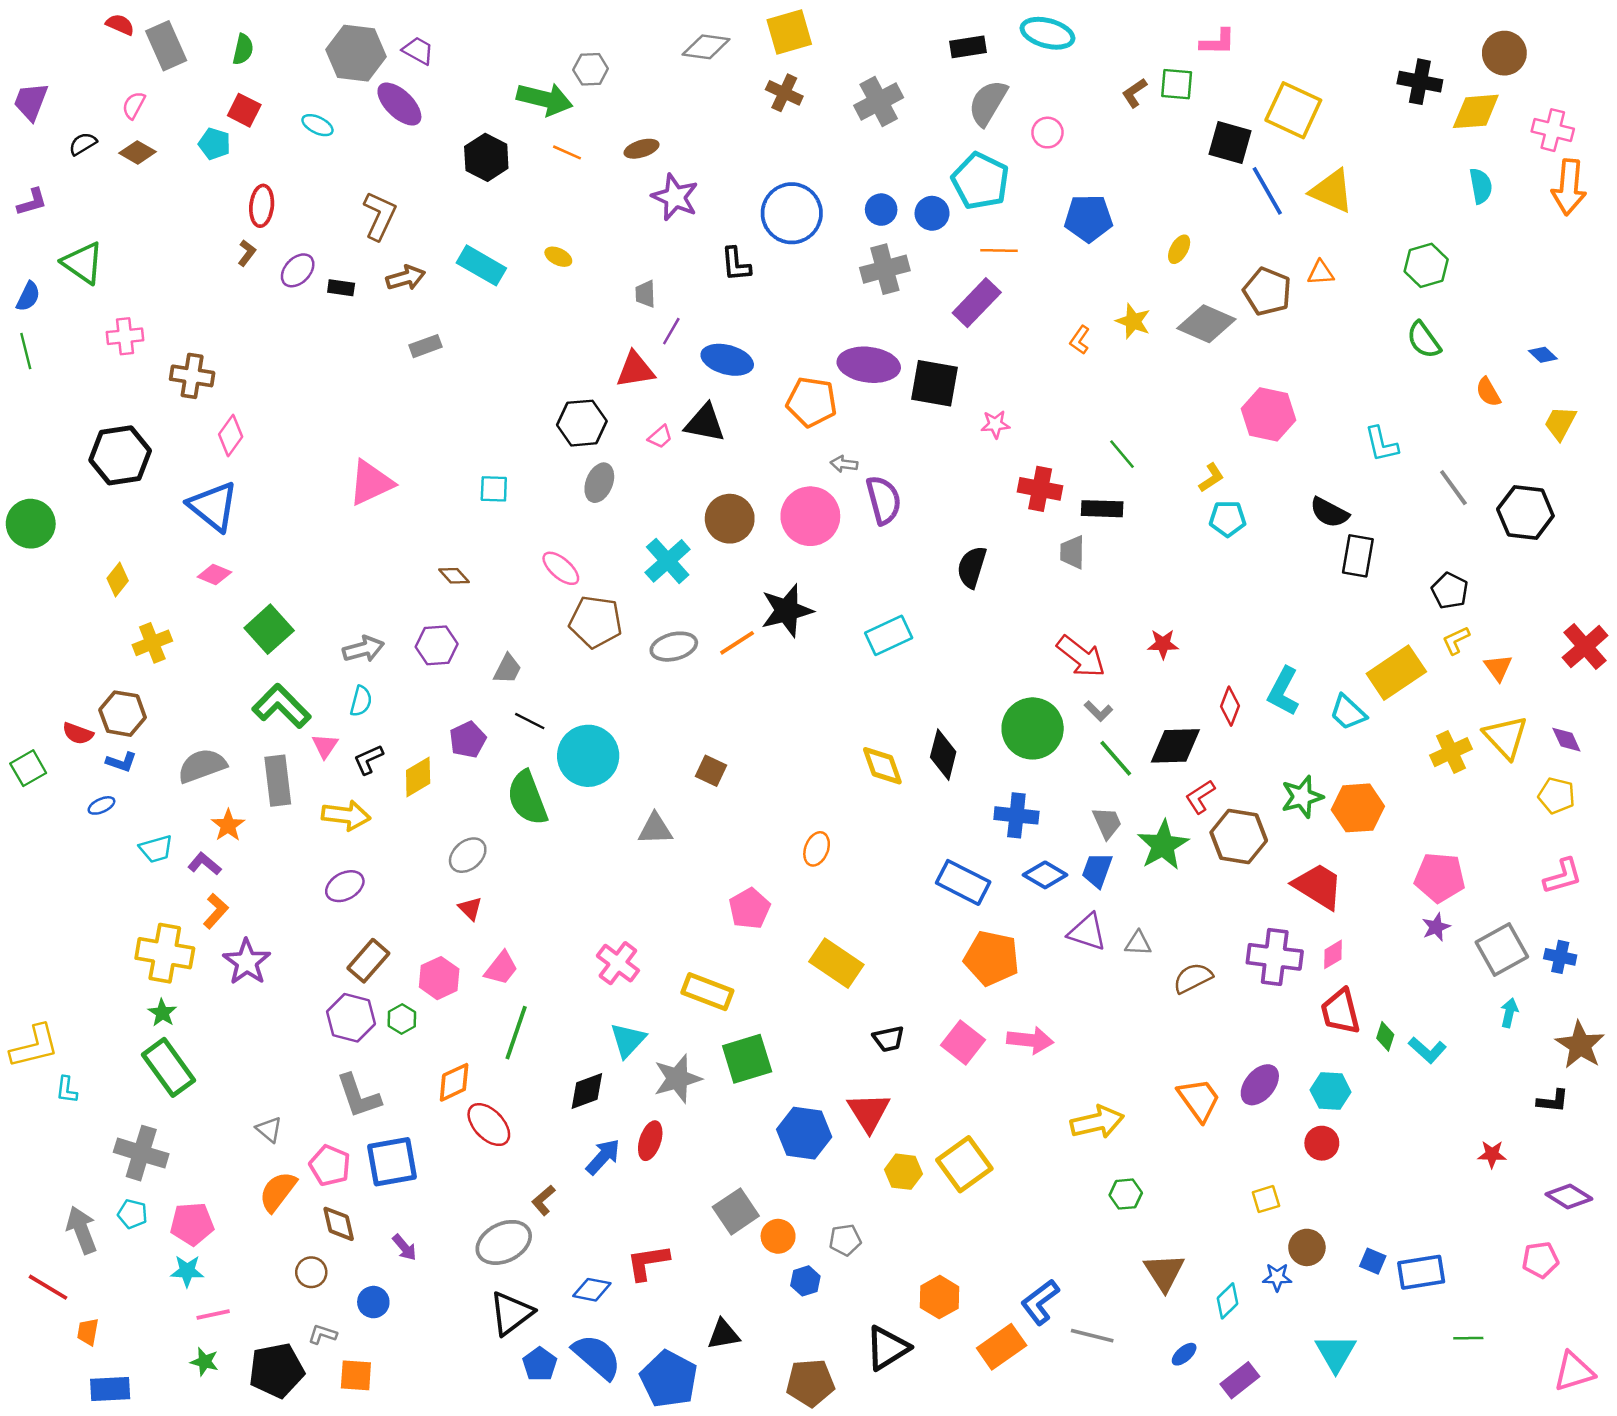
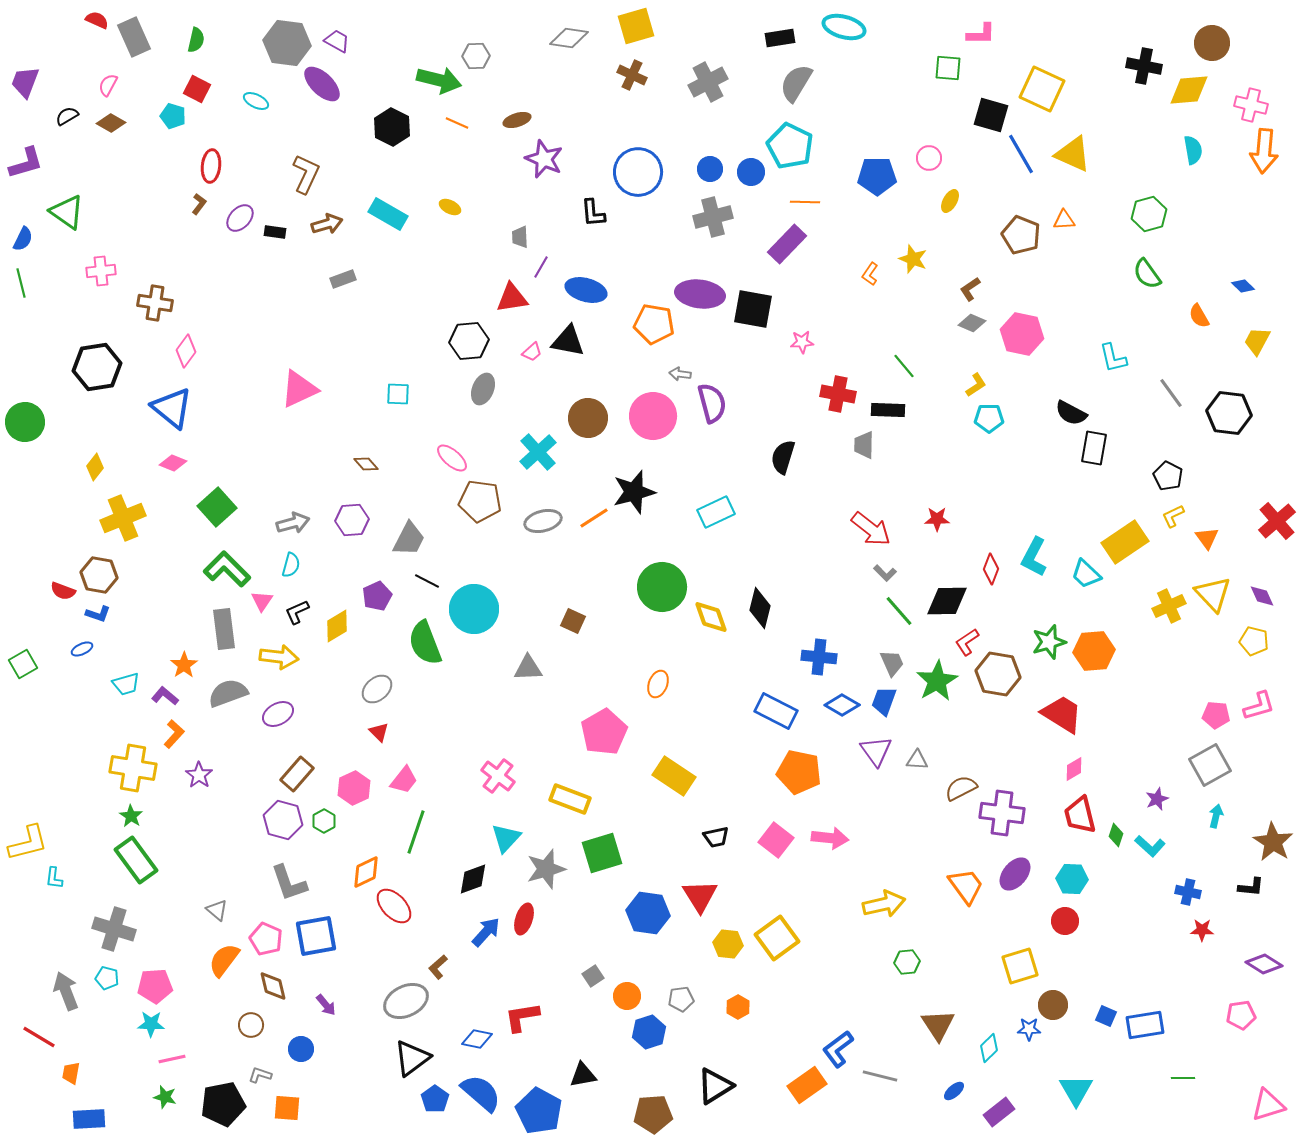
brown L-shape: (1134, 93) -> (970, 289), moved
pink circle: (1047, 133) -> (929, 158), moved
purple L-shape: (32, 202) -> (26, 163), size x1.4
gray diamond: (1206, 324) -> (972, 323), moved, size x0.6
yellow cross: (152, 643) -> (123, 518), size x1.4
gray trapezoid: (507, 669) -> (409, 539), size x1.4
green circle: (1033, 728) -> (662, 587), moved
gray semicircle: (202, 766) -> (228, 693), moved
green square: (28, 768) -> (23, 664), moved
pink pentagon: (1440, 877) -> (1216, 715), moved, size x0.7
pink pentagon: (750, 909) -> (604, 732), size x1.4
purple star: (1436, 927) -> (1157, 799), moved
purple triangle: (1087, 932) -> (876, 751), turned 36
purple cross: (1275, 957) -> (1002, 813), moved
blue cross: (1560, 957) -> (1188, 892), moved
purple star: (247, 962) -> (199, 775), size x0.7
yellow square: (1266, 1199) -> (1020, 966), size x1.6
gray square: (736, 1211) -> (593, 976), size x0.6
blue hexagon: (805, 1281) -> (649, 1032), size x1.4
orange hexagon: (939, 1297) -> (738, 1007), moved, size x0.7

